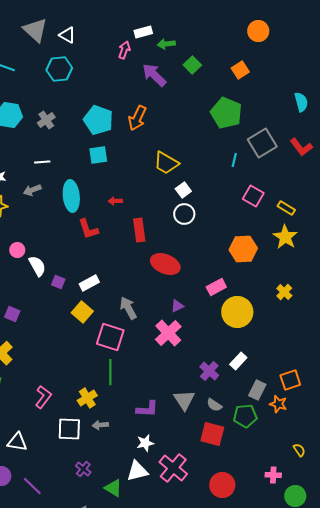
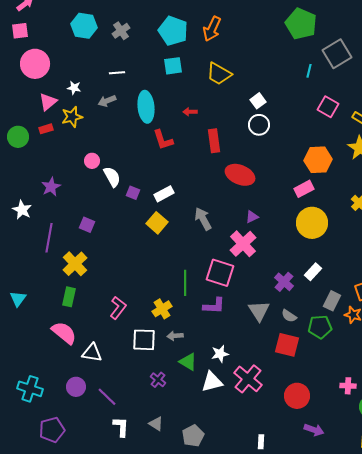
yellow trapezoid: (166, 163) -> (219, 74), moved
pink rectangle: (216, 287) -> (304, 189), moved
pink square: (110, 337) -> (220, 273), moved
purple L-shape: (147, 409) -> (214, 306), moved
green triangle: (113, 488) -> (188, 362), moved

